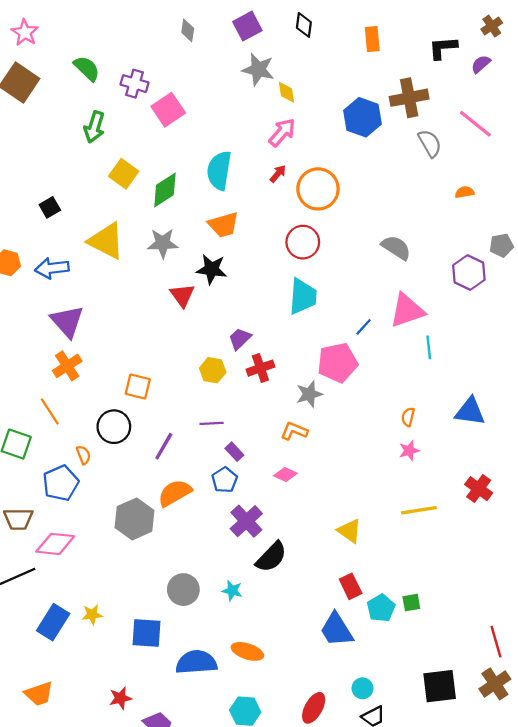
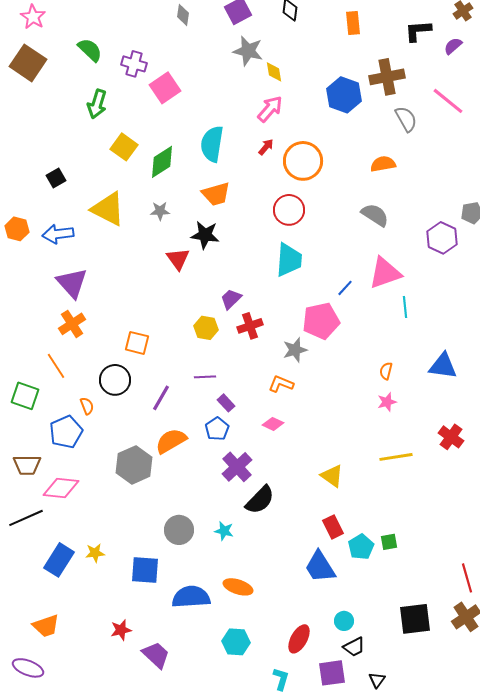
orange semicircle: (465, 192) -> (383, 164), moved, size x1.4
gray star: (163, 243) -> (160, 211), size x0.7

